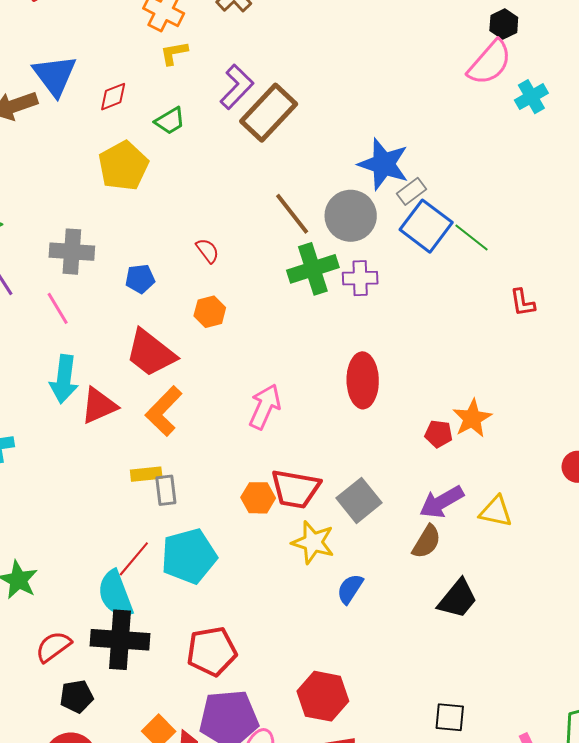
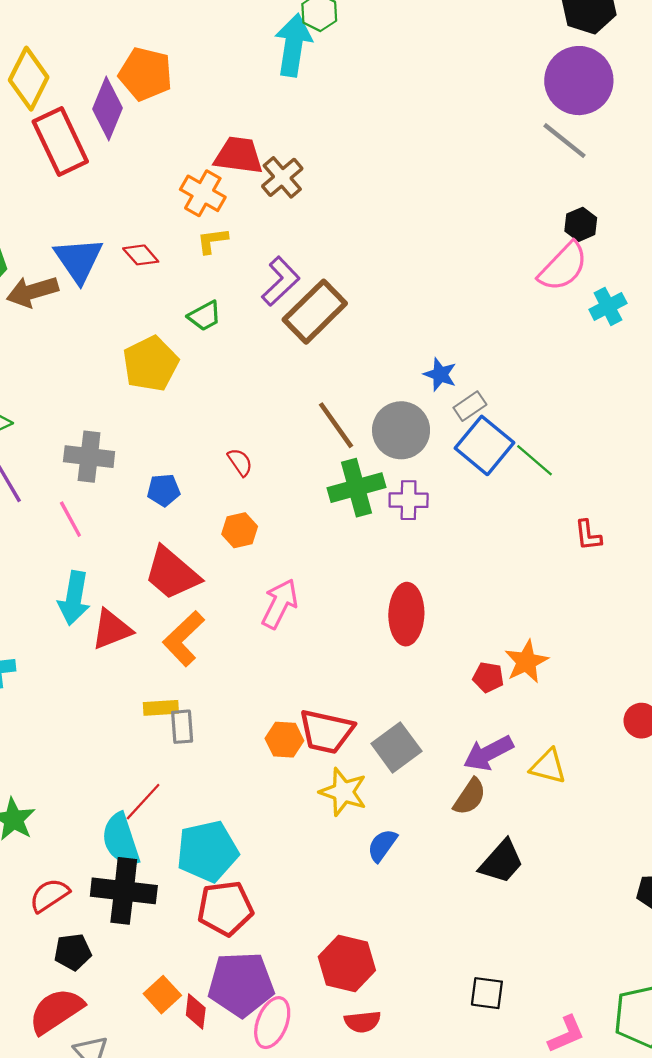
red diamond: (113, 97) -> (141, 255), moved, turned 68
blue star: (384, 164) -> (440, 374), size x0.6
pink arrow: (265, 407) -> (280, 604), moved
cyan pentagon: (189, 556) -> (207, 851), moved

